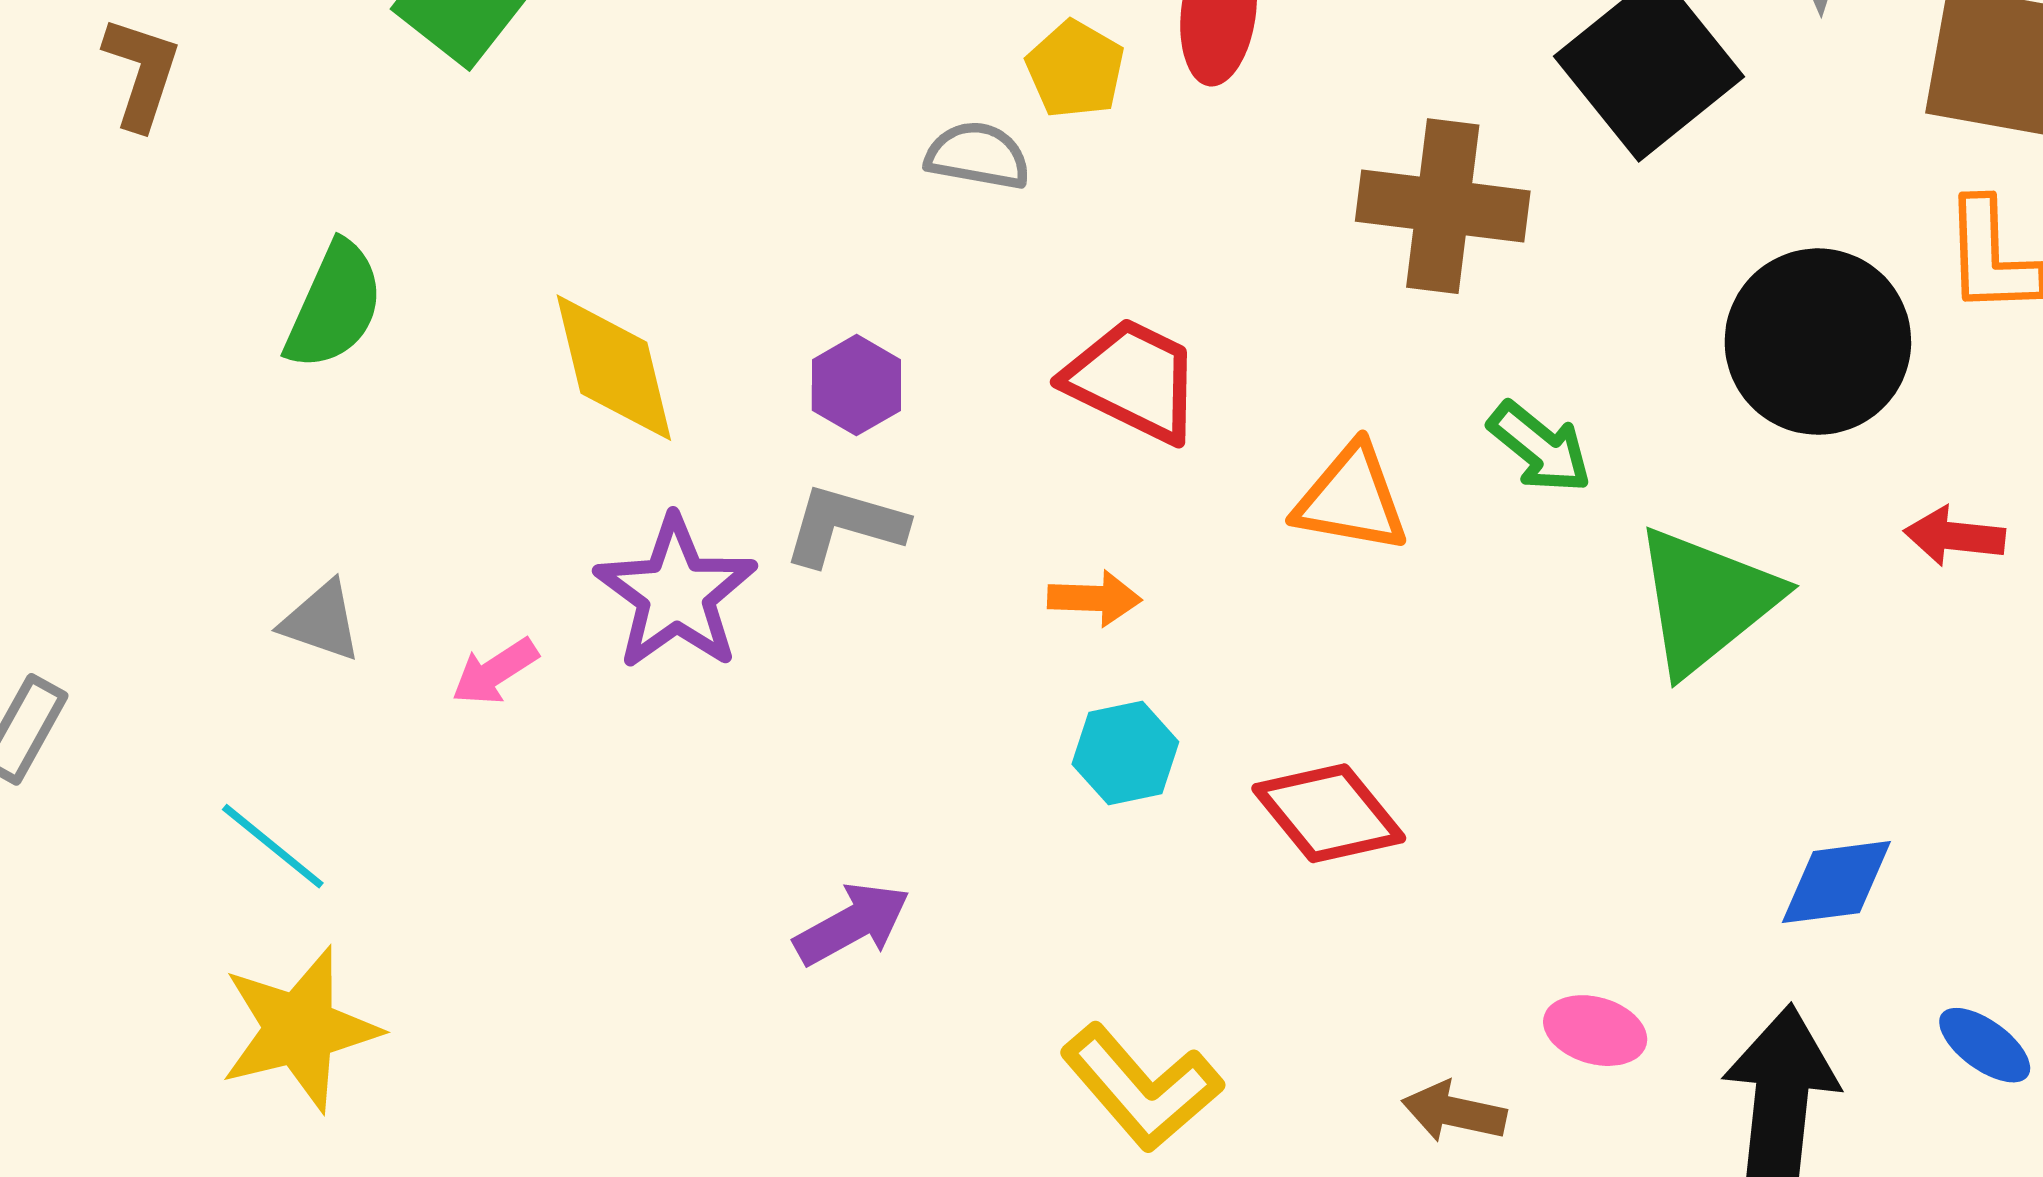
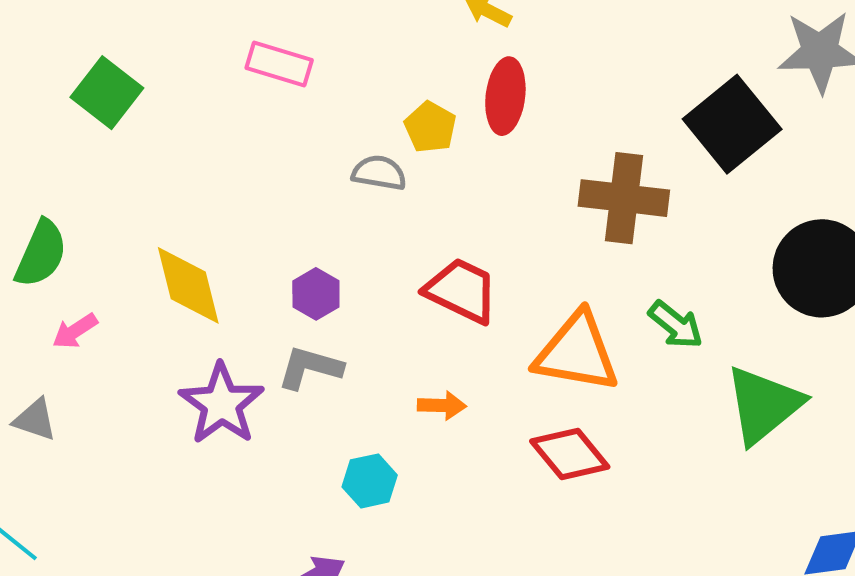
orange triangle: (1351, 499) -> (577, 352), size x1.4
pink arrow: (495, 672) -> (75, 331), moved
cyan hexagon: (1125, 753) -> (370, 481), moved
red diamond: (1329, 813) -> (570, 454), moved

